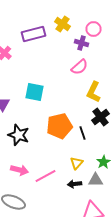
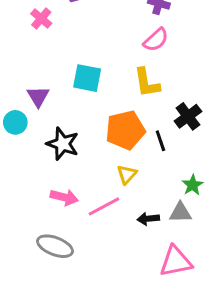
yellow L-shape: (94, 92) -> (147, 83), moved, turned -35
yellow triangle: (76, 163) -> (127, 174), moved

